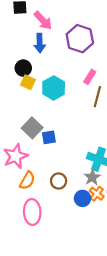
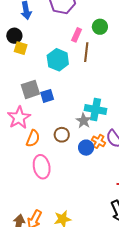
cyan hexagon: (54, 88) -> (58, 60), moved
gray square: (32, 128) -> (30, 89), turned 36
gray star: (92, 177) -> (84, 121), moved

